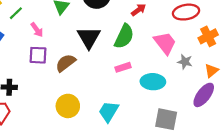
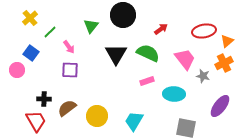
green semicircle: (124, 36) -> (148, 53), turned -90
orange cross: (208, 36) -> (224, 63), moved
brown semicircle: (66, 63) -> (67, 108), moved
orange triangle: (211, 71) -> (227, 41), moved

